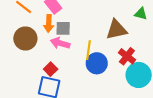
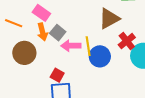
gray square: (63, 28) -> (58, 33), turned -35
pink arrow: (60, 43) -> (71, 46), moved
red cross: (127, 56) -> (127, 41), turned 30

